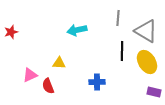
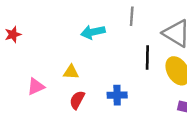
gray line: (118, 18) -> (132, 16), moved
red semicircle: (48, 86) -> (77, 100), moved, turned 49

